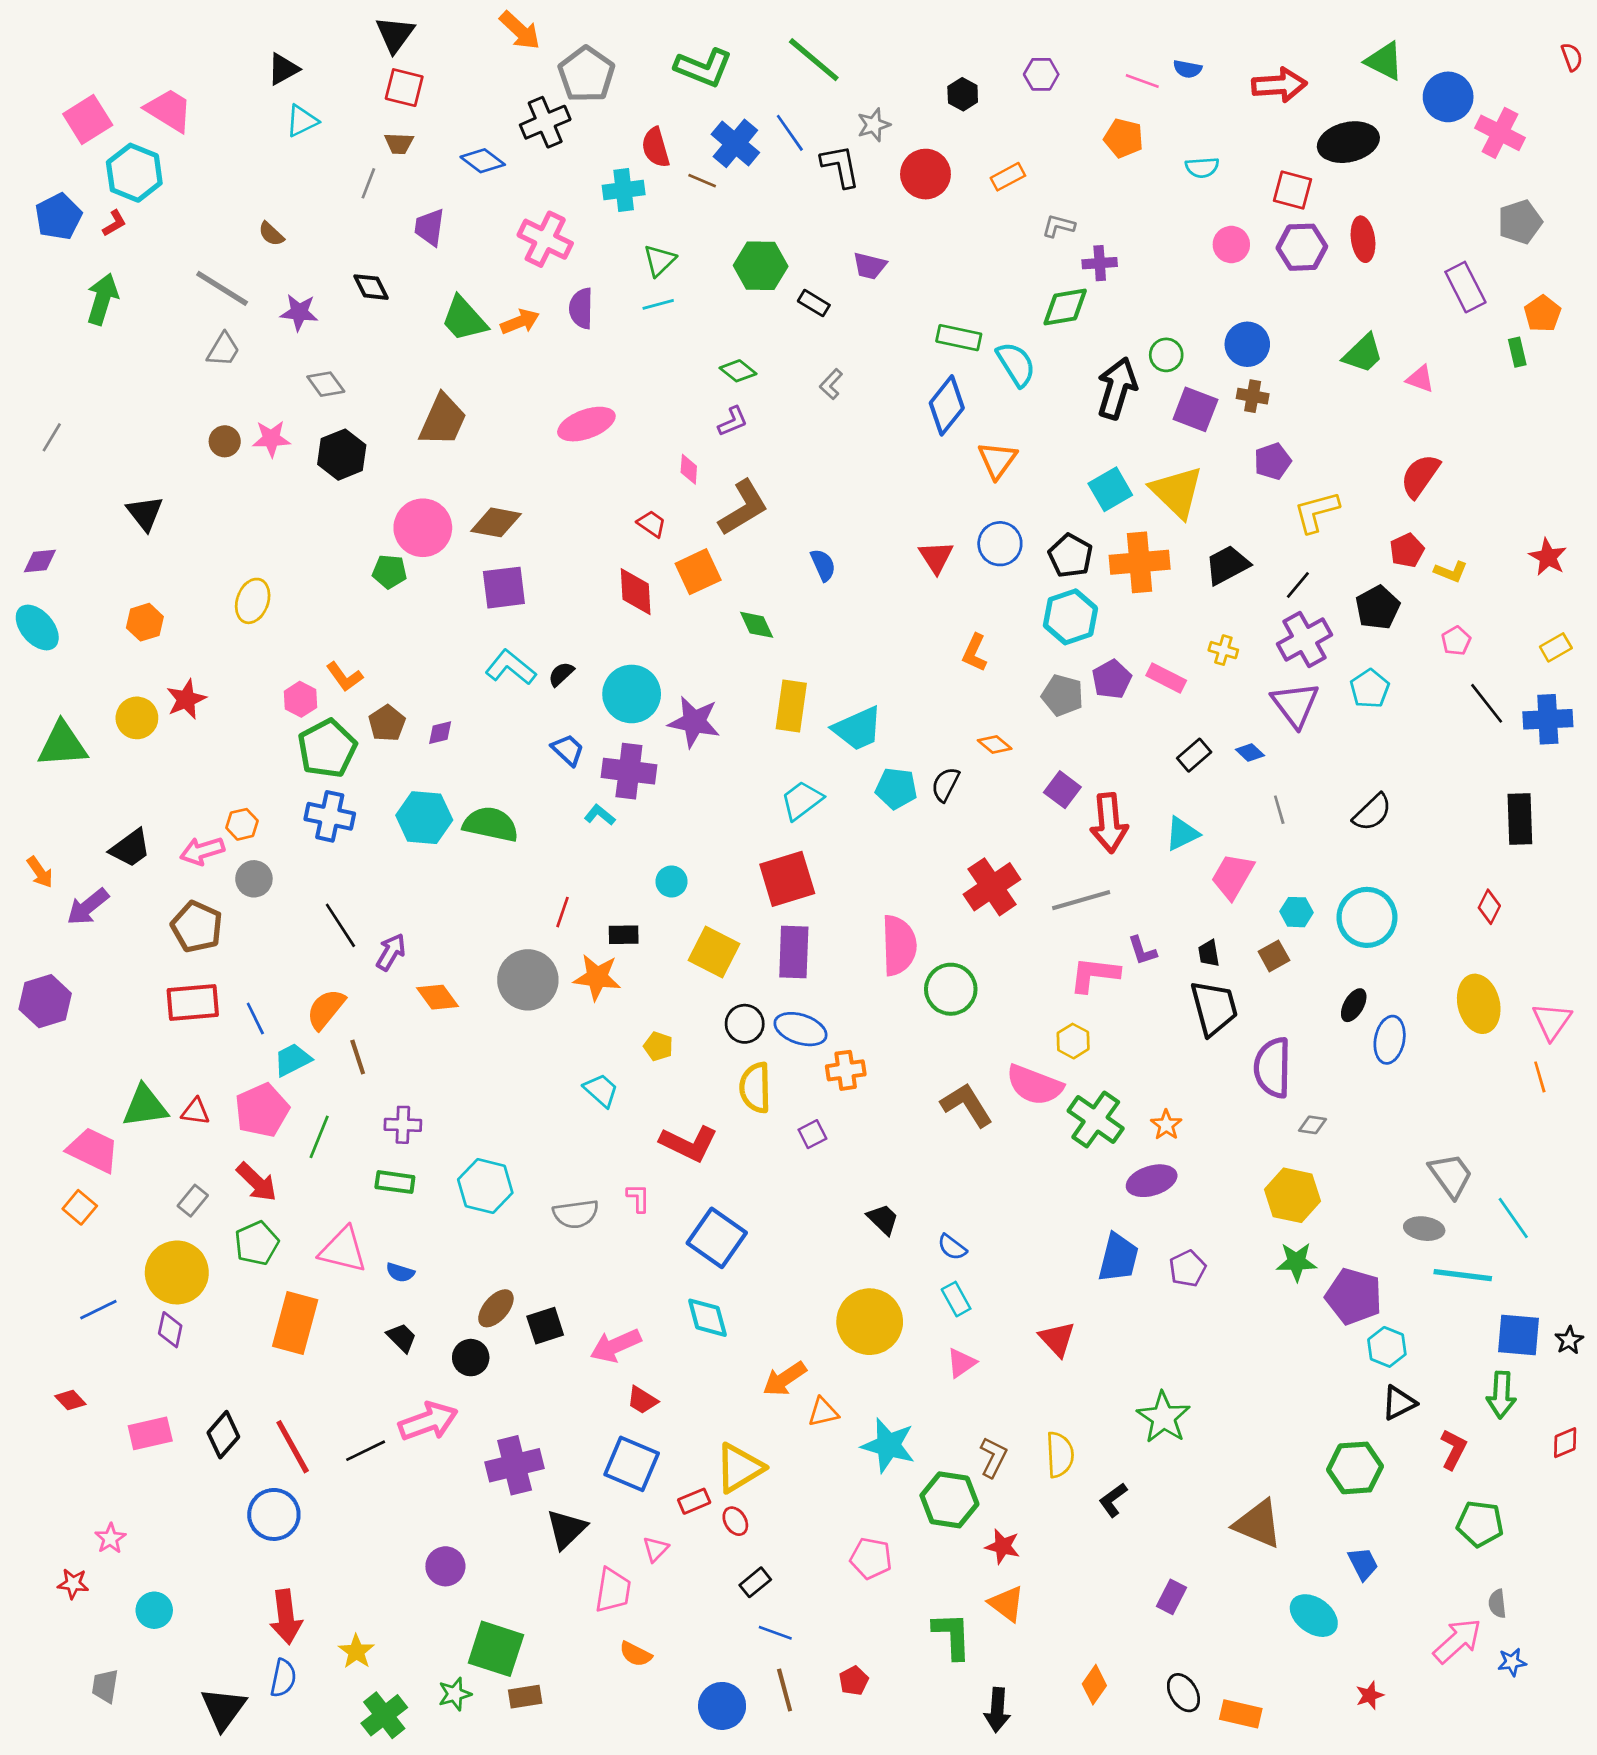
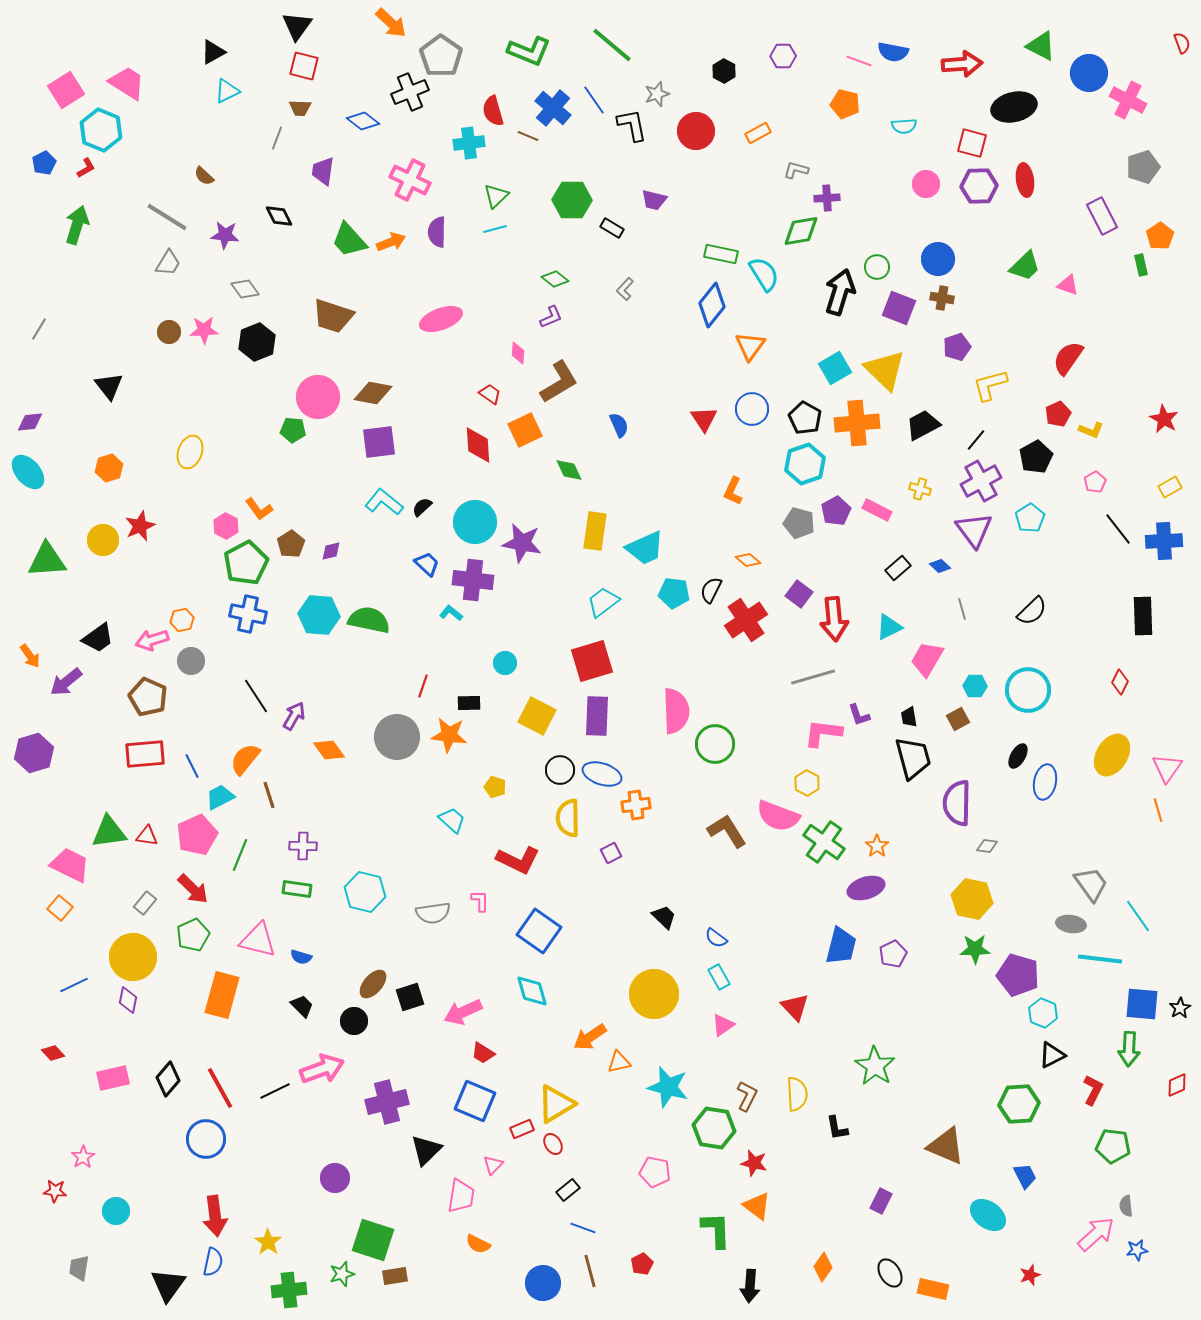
blue semicircle: (1187, 69) -> (893, 52), size x1.4
blue pentagon: (58, 217) -> (44, 163), size x0.7
brown trapezoid: (443, 420) -> (333, 316), turned 84
red cross: (992, 887) -> (746, 620), moved
yellow ellipse: (1479, 1004) -> (1112, 755), turned 45
black L-shape: (1113, 1500) -> (837, 1128), turned -64
green cross: (384, 1715) -> (289, 1290), turned 32

